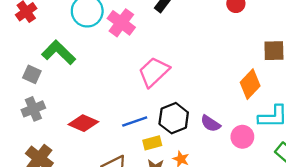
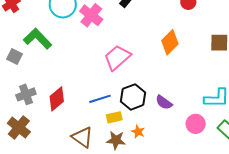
orange diamond: (250, 84) -> (170, 42), moved
gray cross: (33, 109) -> (26, 94), moved
red diamond: (83, 123) -> (57, 99), turned -65
pink circle: (242, 137) -> (196, 124), moved

